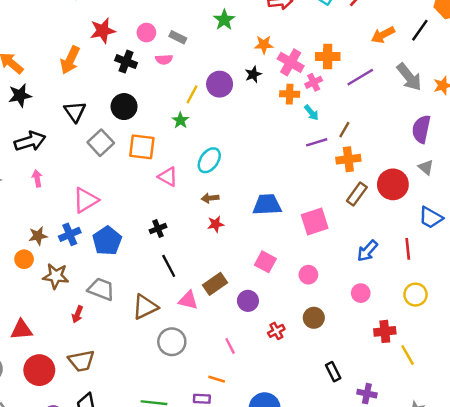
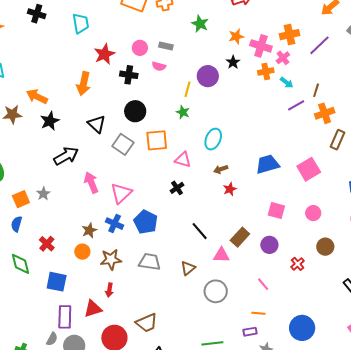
pink semicircle: (164, 59) -> (159, 66), turned 32
pink arrow: (37, 178) -> (91, 183), moved, size x1.5
black cross: (158, 229) -> (177, 188), moved
blue cross: (70, 234) -> (115, 224), turned -30
brown triangle: (145, 307) -> (188, 268), size x0.7
red arrow: (77, 314) -> (109, 290), moved

